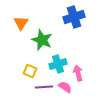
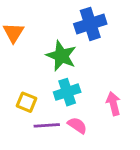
green star: (42, 40) -> (61, 56), moved
pink arrow: (78, 73) -> (113, 104), moved

